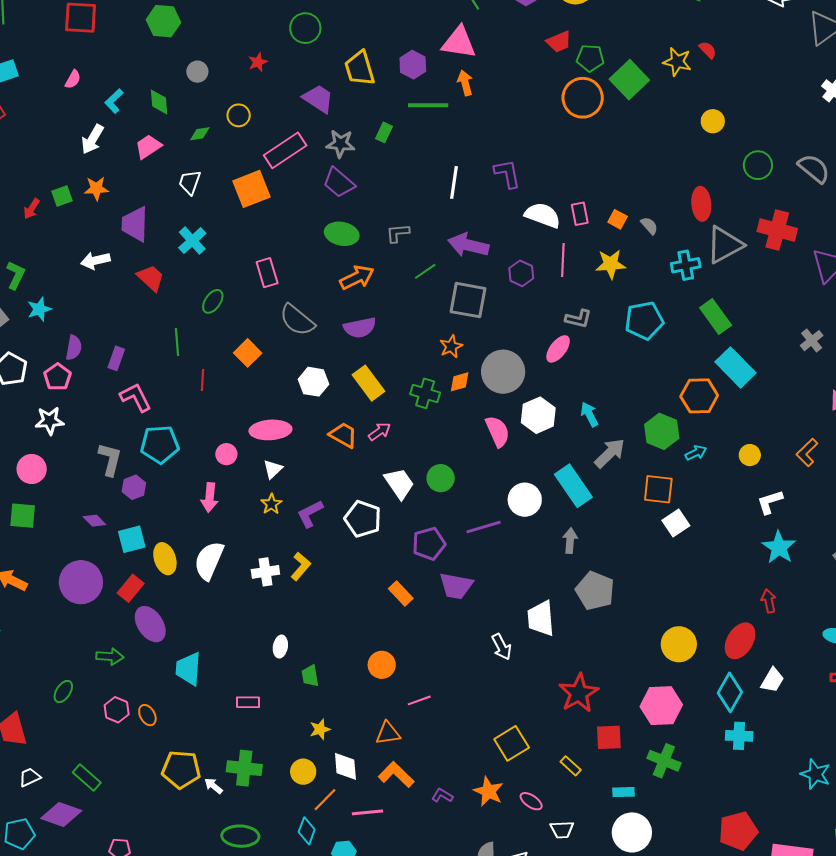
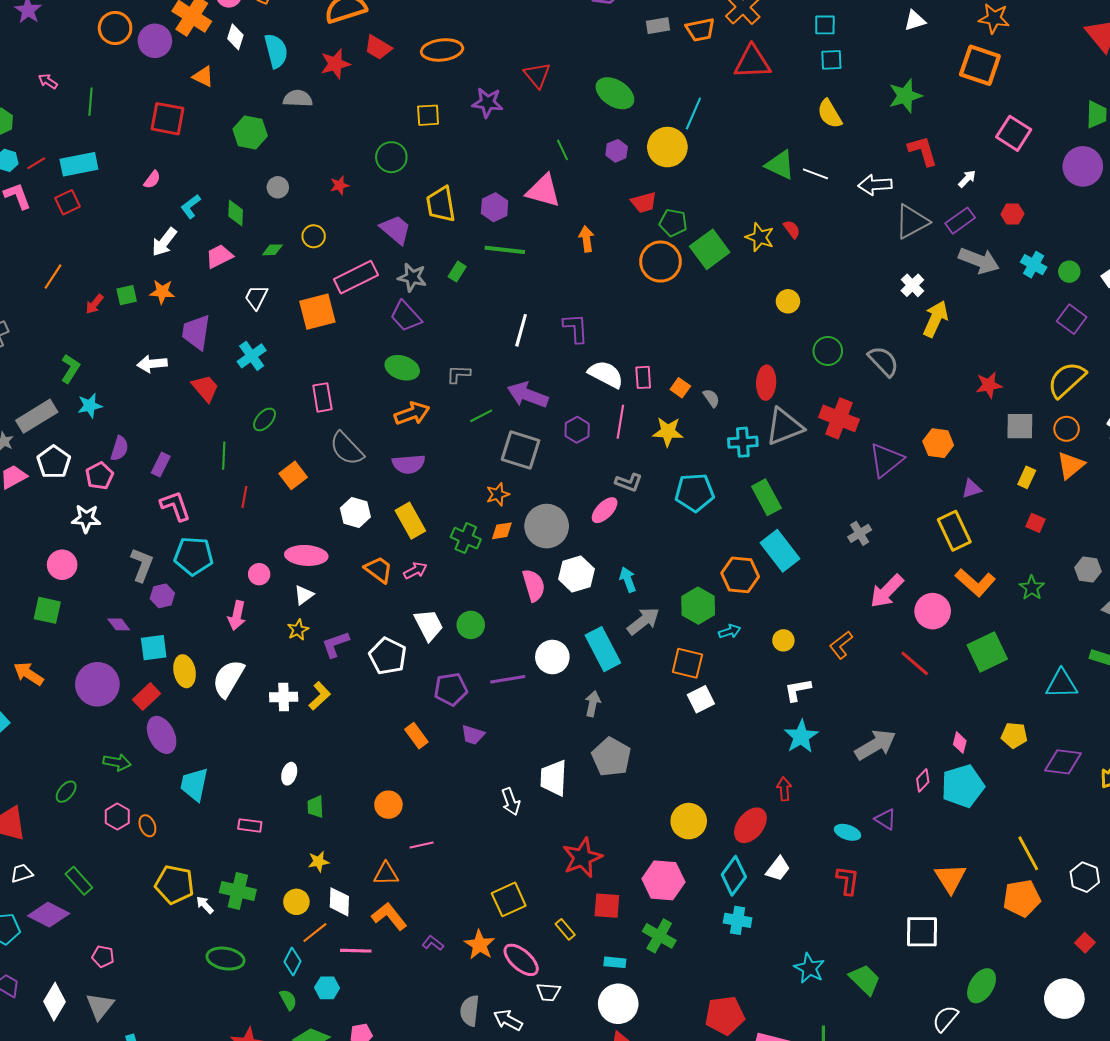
orange arrow: (465, 83) -> (586, 239), moved
purple trapezoid: (456, 586) -> (473, 735), size x0.7
pink ellipse: (531, 801) -> (521, 960), size x1.6

